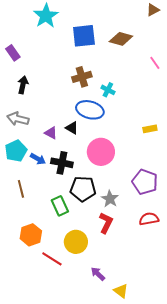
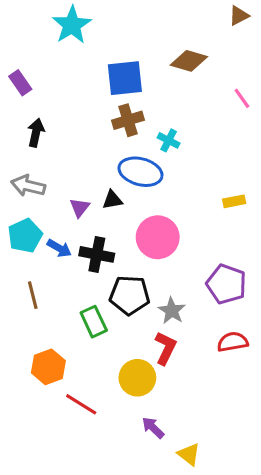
blue square: (84, 36) -> (125, 78), moved
black triangle: (72, 128) -> (112, 200), turned -40
purple triangle: (51, 133) -> (80, 208), turned 40
yellow circle: (76, 242) -> (137, 378), moved

